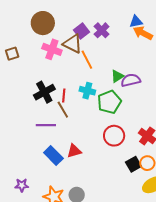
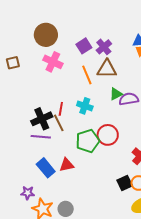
brown triangle: (73, 44) -> (107, 69), moved, turned -30
black cross: (44, 92) -> (42, 119), moved
green pentagon: (109, 102) -> (88, 141), moved
red circle: (114, 136) -> (108, 135), moved
purple star: (22, 185) -> (28, 193), moved

